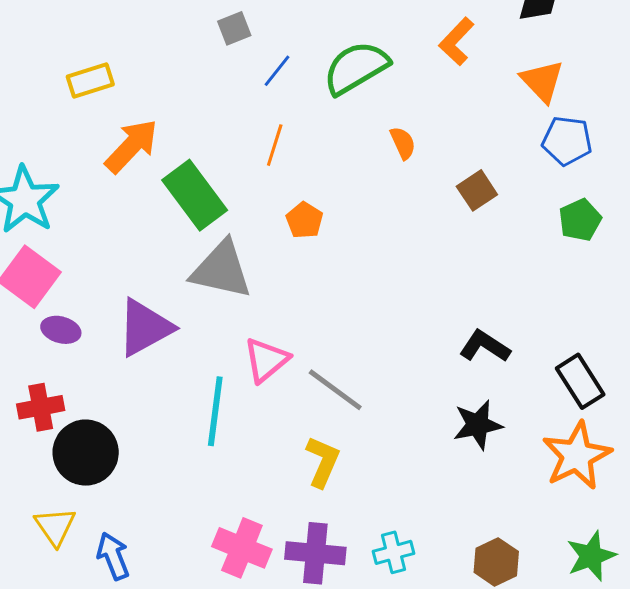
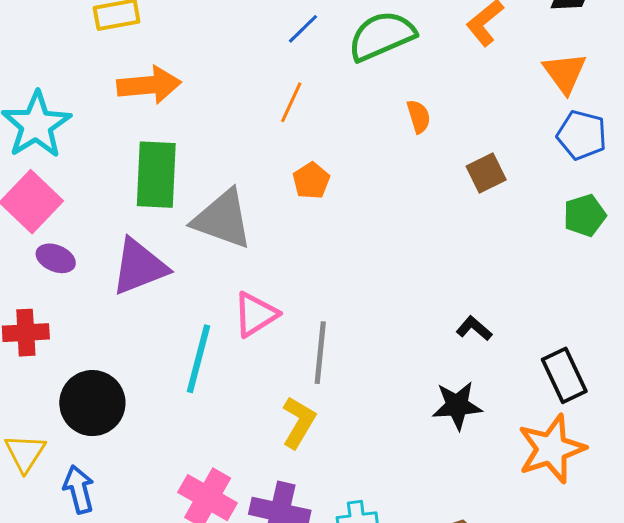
orange arrow: (131, 146) -> (149, 85), turned 34
green rectangle: (195, 195) -> (156, 175), moved, turned 32
black L-shape: (485, 346) -> (474, 328), size x0.7
gray line: (335, 390) -> (320, 353), turned 52
black circle: (86, 453) -> (92, 403), moved

